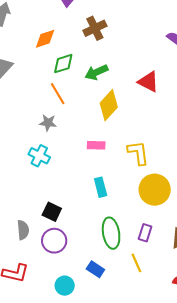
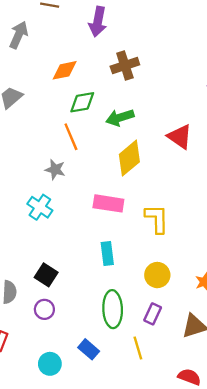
pink rectangle: (96, 145) -> (108, 203), size x1.4
yellow circle: (155, 190) -> (157, 275), moved, size x0.7
purple circle: (54, 241) -> (44, 309), size x0.7

